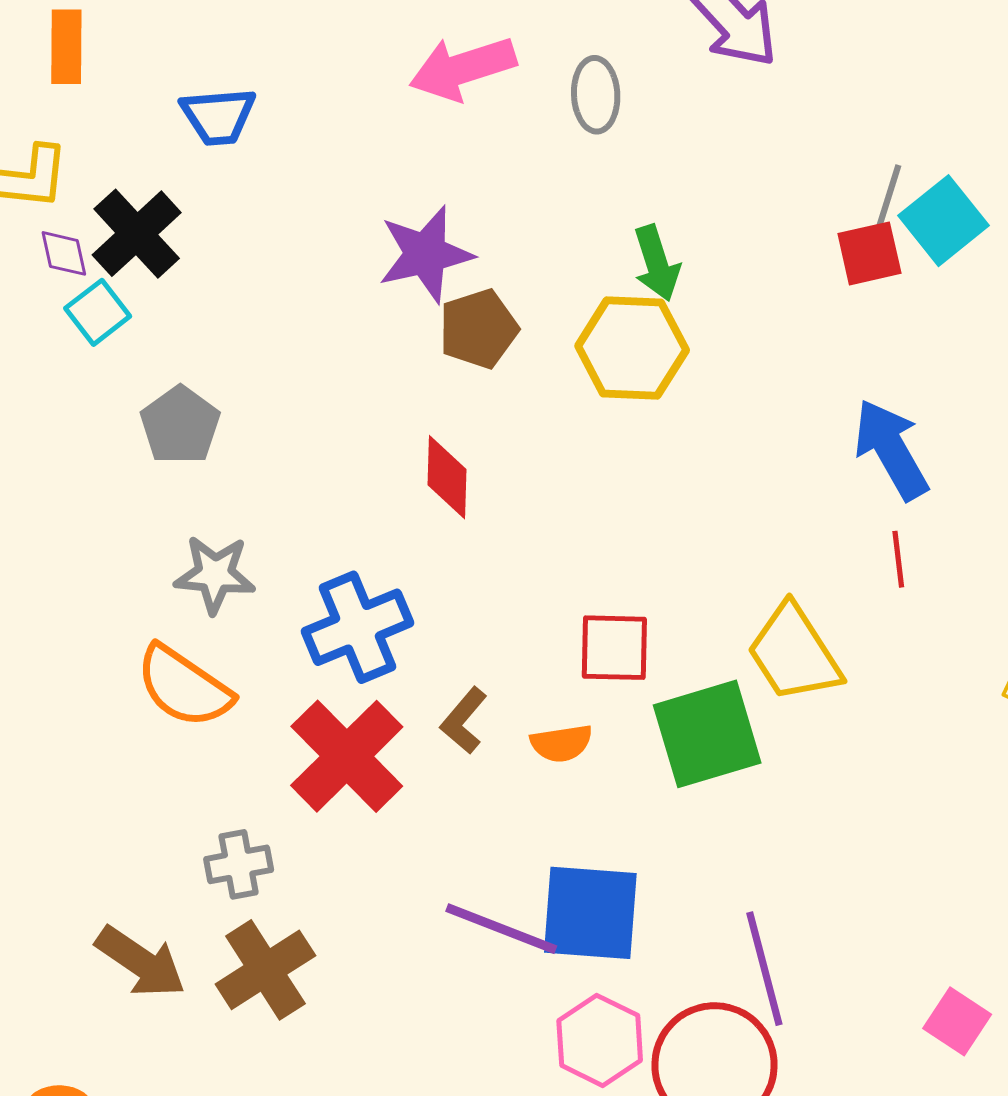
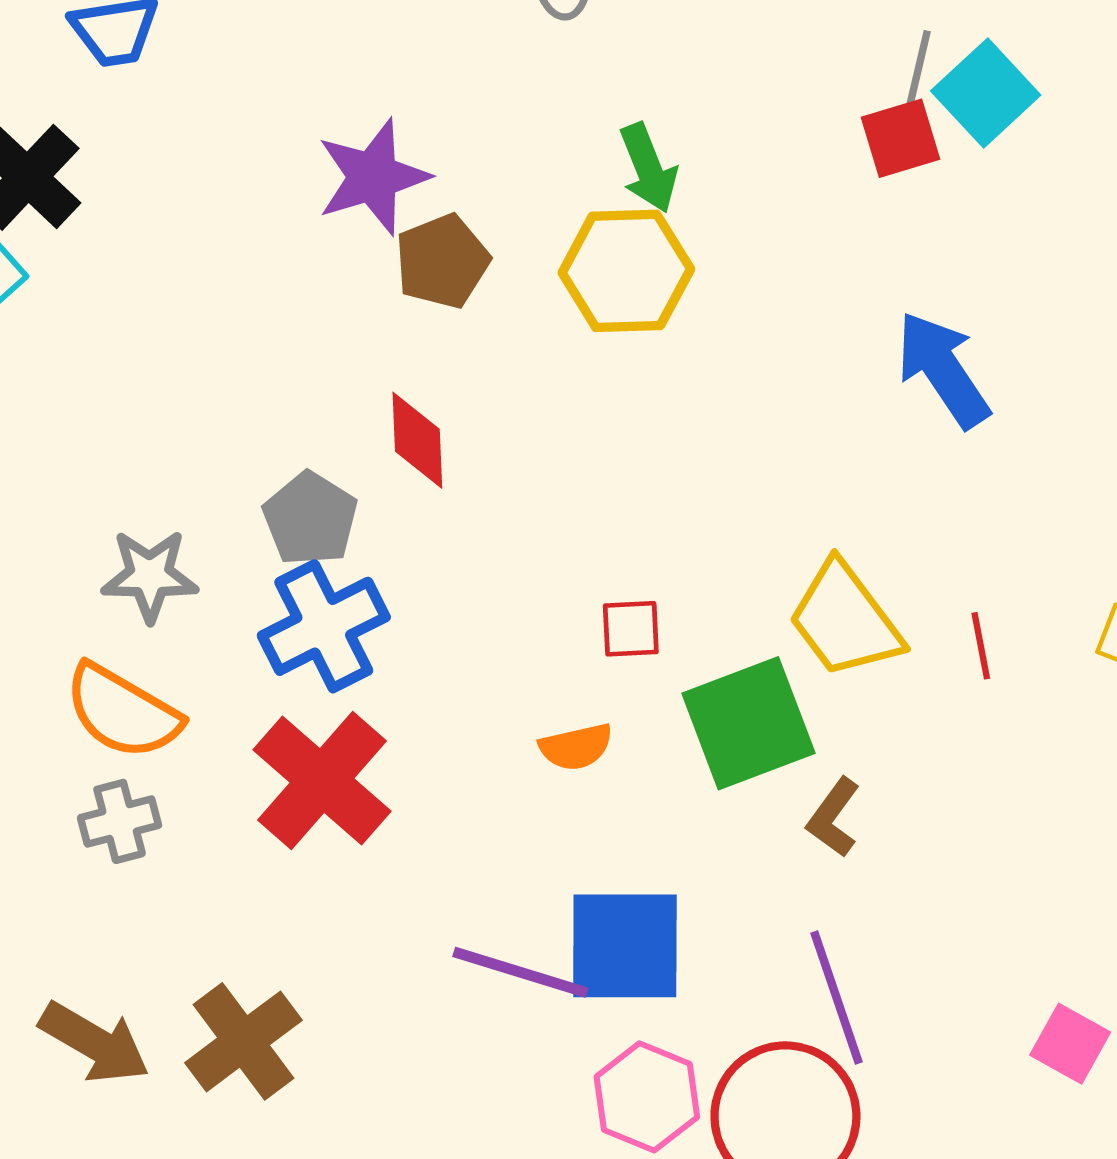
gray pentagon: (180, 425) -> (310, 519), moved
red line: (898, 559) -> (981, 646), moved
red square: (614, 648) -> (631, 629), size x0.7
brown L-shape: (464, 721) -> (834, 817), moved
gray cross: (239, 864) -> (120, 821), moved

